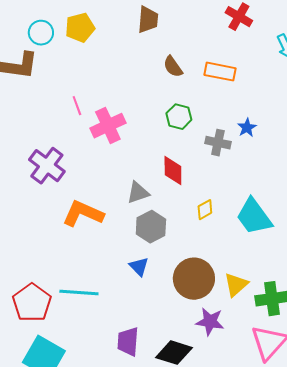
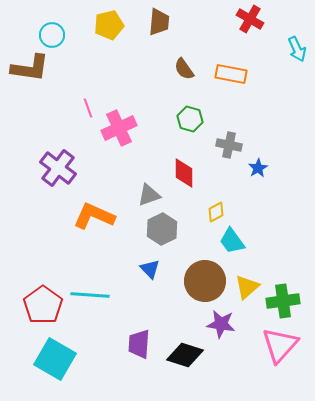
yellow pentagon: (80, 28) -> (109, 25), moved
blue star: (247, 128) -> (258, 168), moved
cyan trapezoid: (254, 217) -> (232, 241), moved, size x0.7

